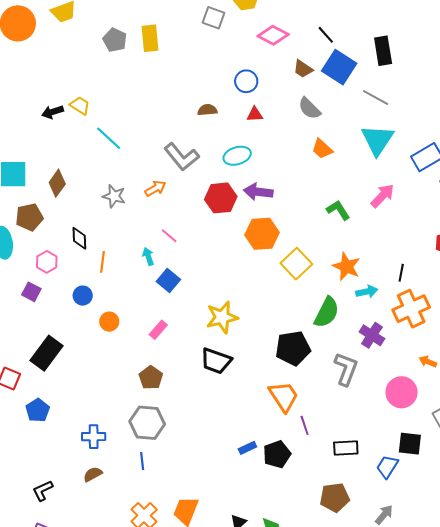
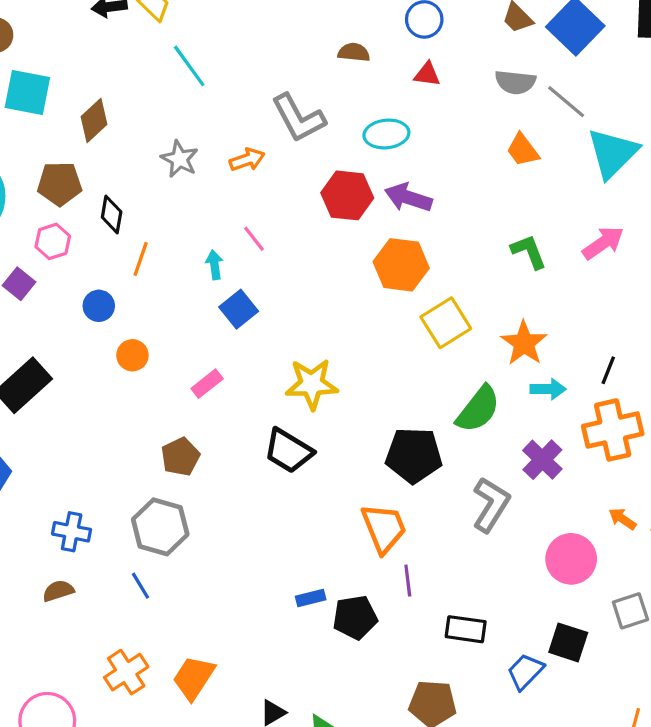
gray line: (376, 98) -> (566, 102), moved
gray semicircle: (309, 108) -> (515, 82), turned -50
brown pentagon: (29, 217) -> (60, 184), moved
blue line: (142, 461) -> (140, 586), turned -36

